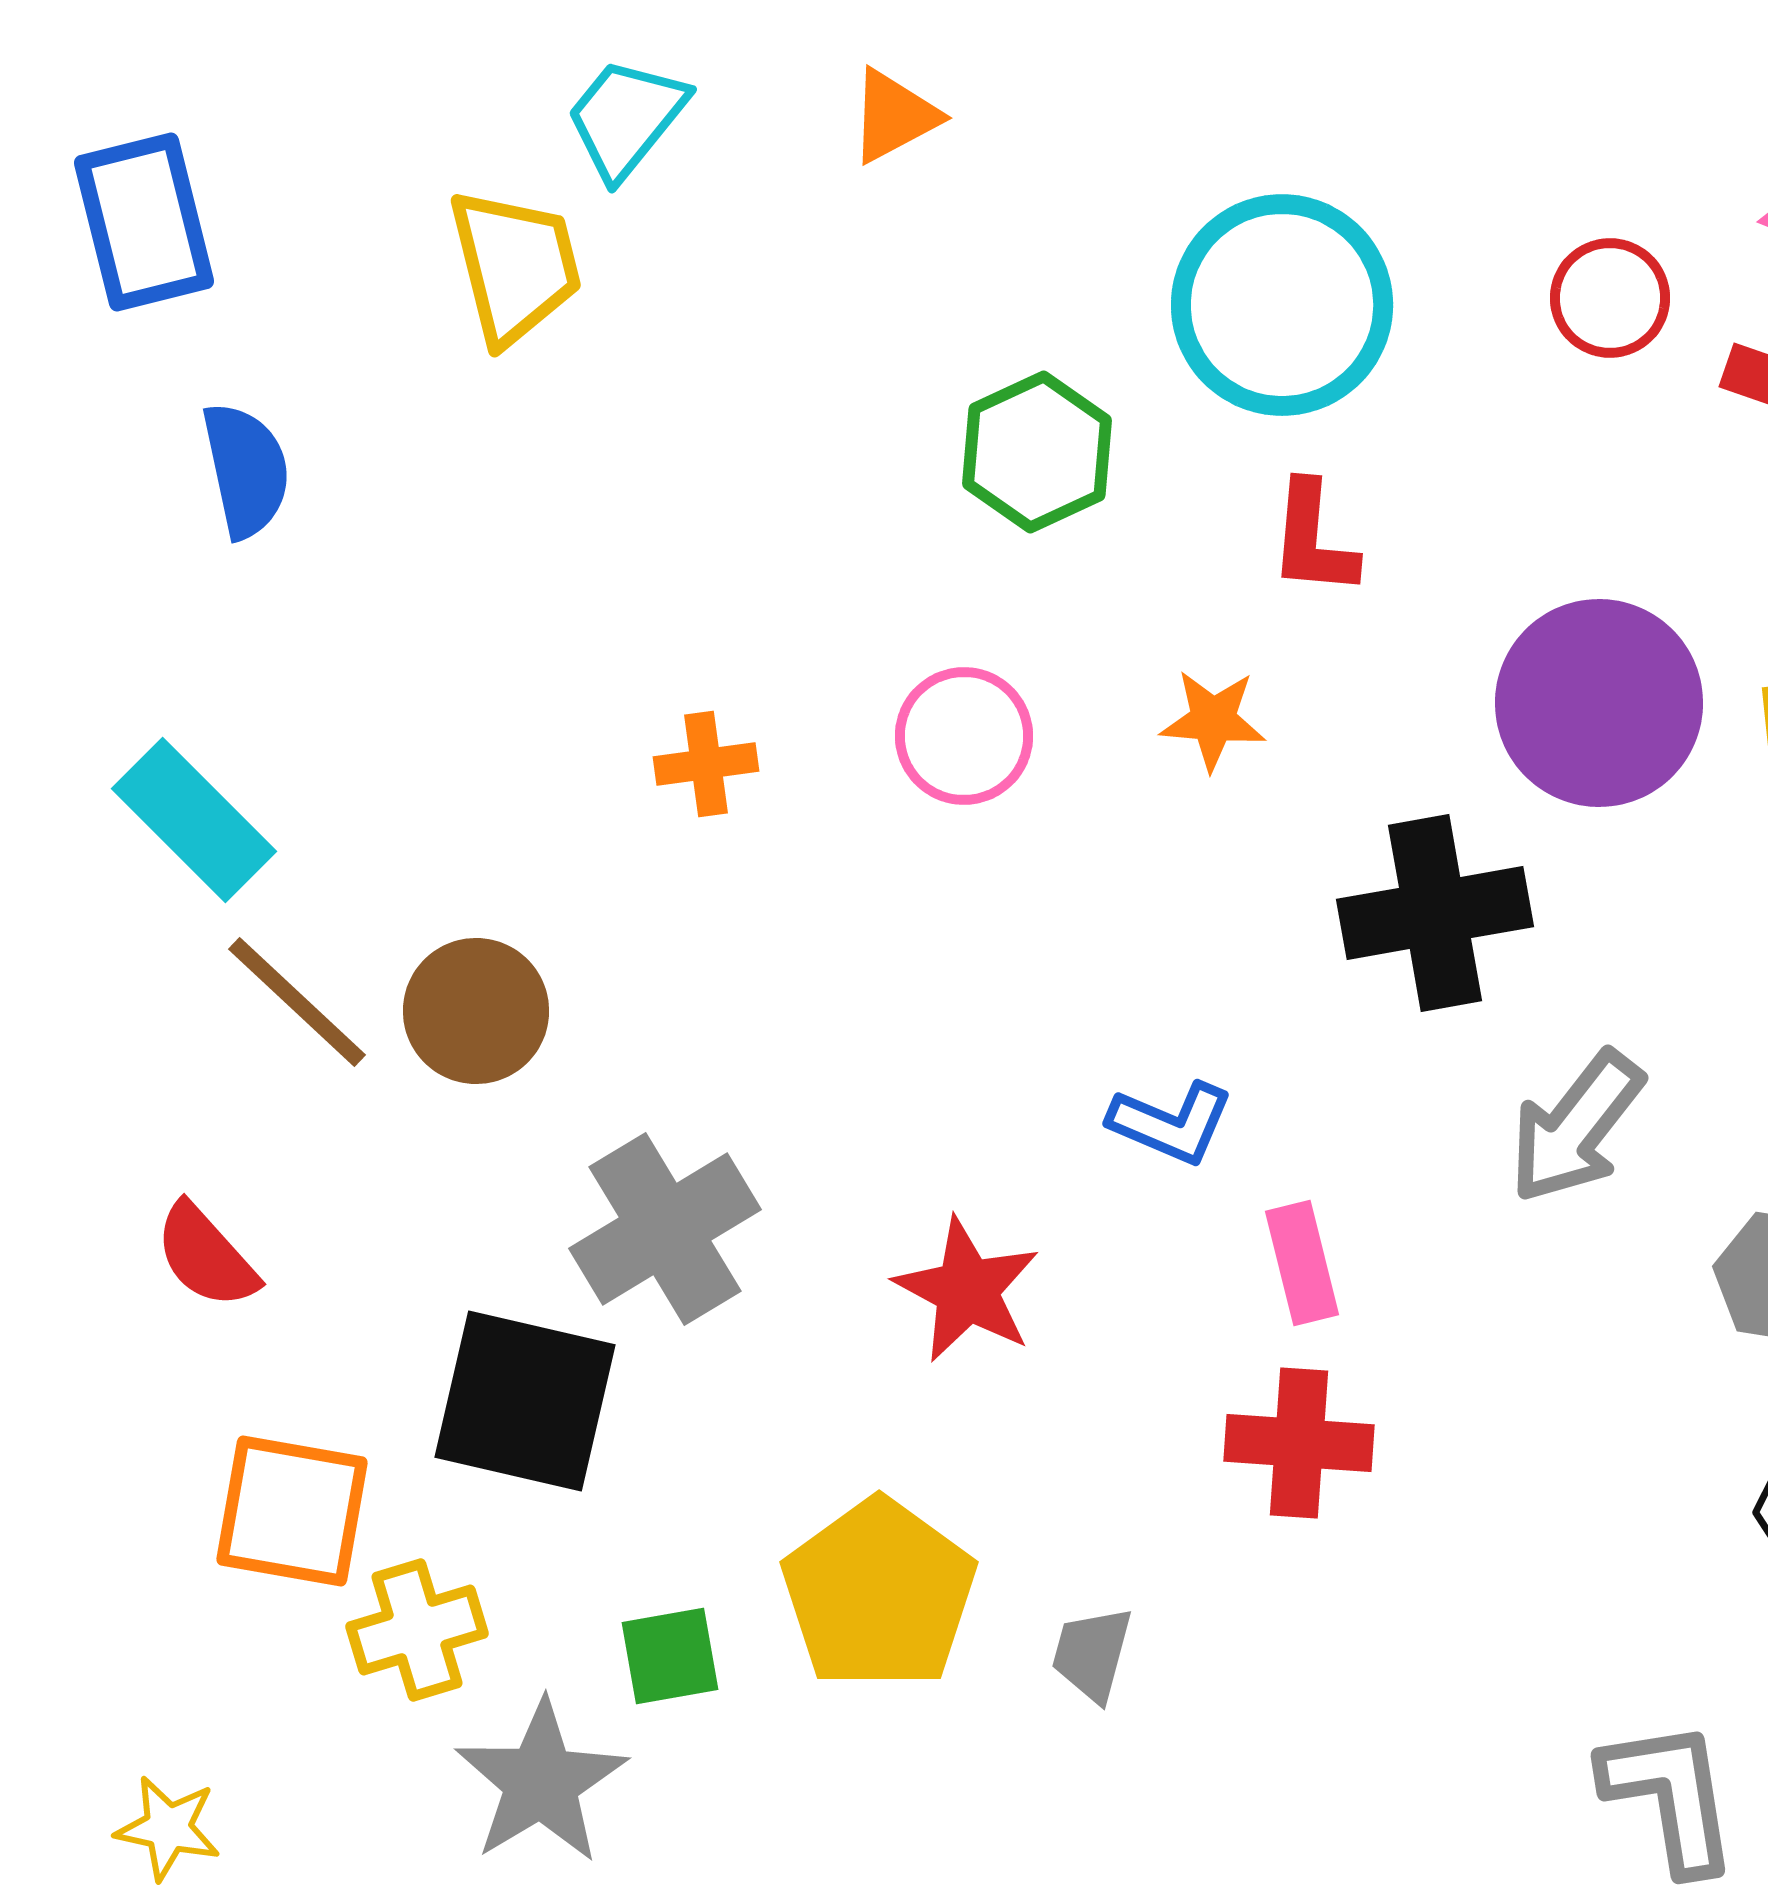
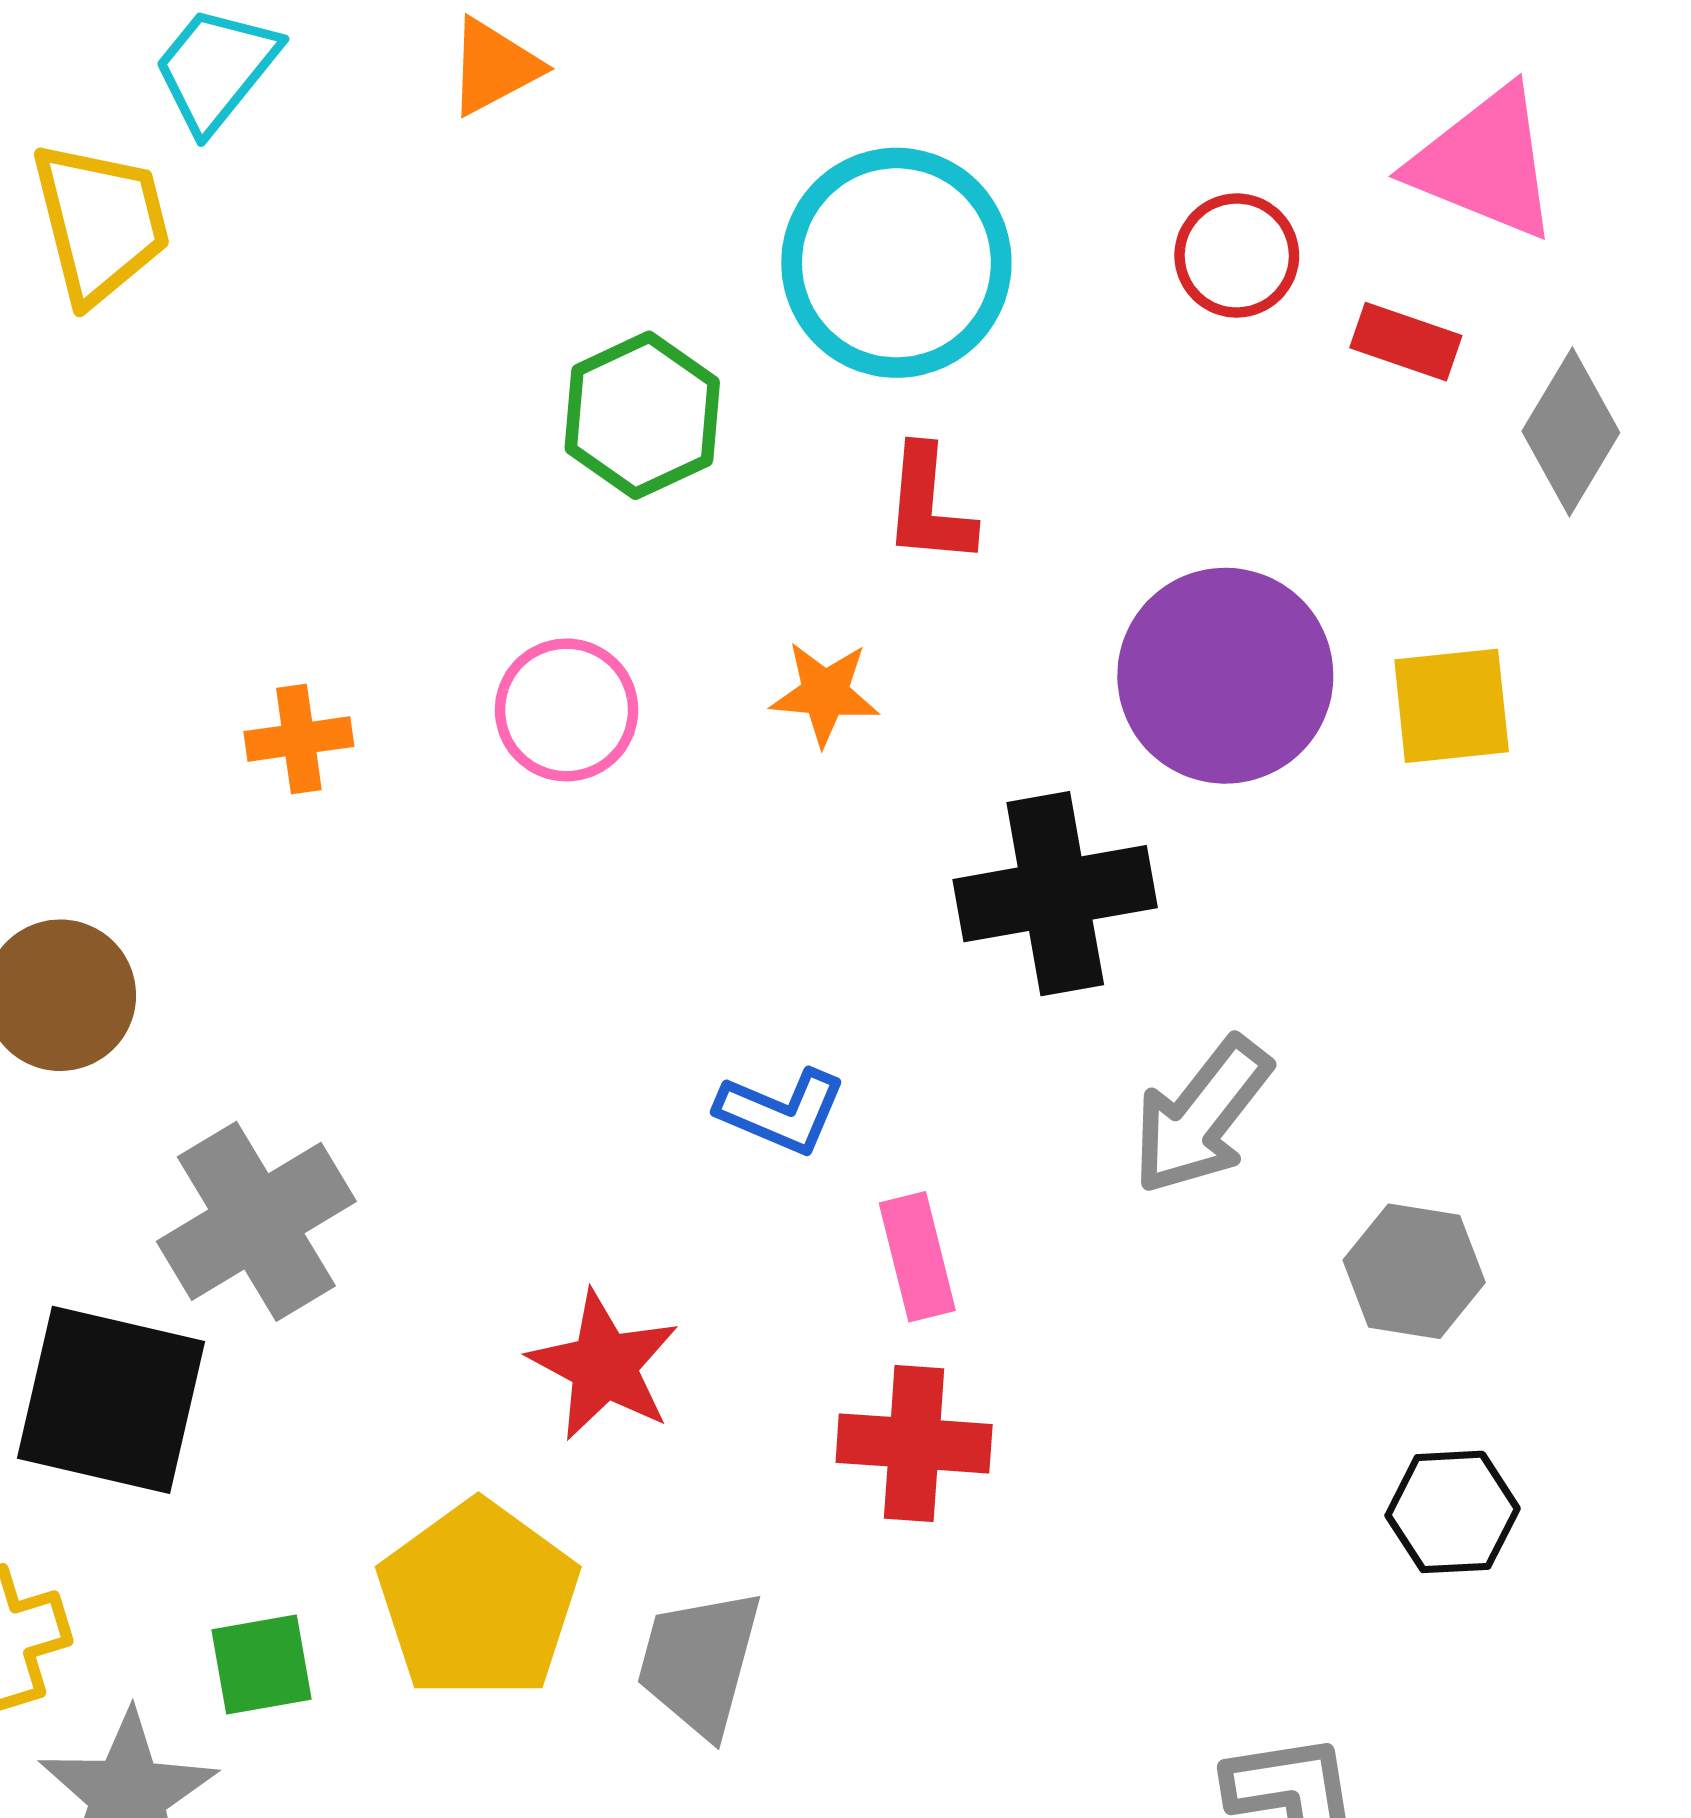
red star: (967, 1290) -> (604, 1366), moved
gray trapezoid: (1092, 1654) -> (699, 1662), size x1.5

